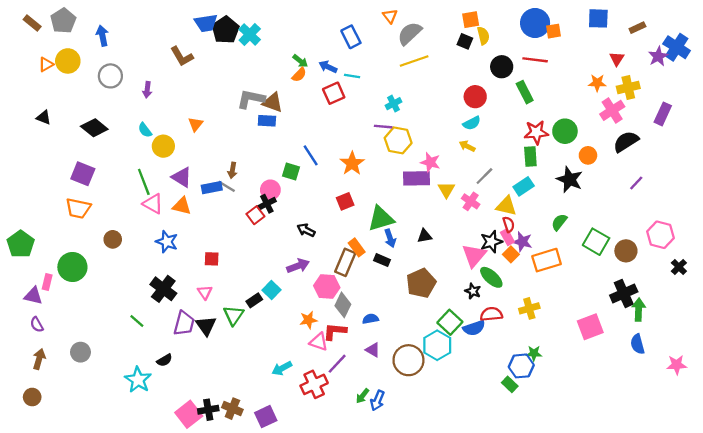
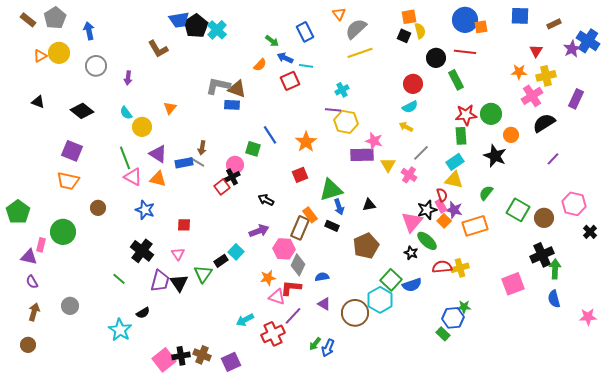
green arrow: (300, 61) -> (272, 41), moved
yellow triangle: (506, 206) -> (454, 180), moved
red semicircle: (491, 314) -> (442, 267), moved

